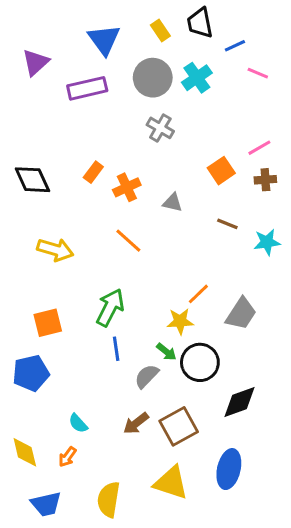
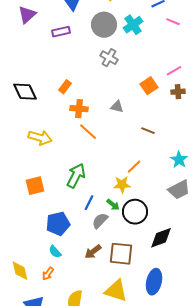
purple rectangle: (87, 88) -> (61, 32), size x0.7
orange cross: (127, 187) -> (79, 109), moved, turned 30
brown line: (227, 224) -> (148, 131), moved
cyan star: (267, 242) -> (179, 160), moved, turned -30
gray trapezoid: (241, 314) -> (179, 190), moved, turned 30
blue line: (116, 349) -> (89, 203), moved, turned 35
blue pentagon: (31, 373) -> (58, 224), moved
brown square: (179, 426) -> (121, 254), turned 35

